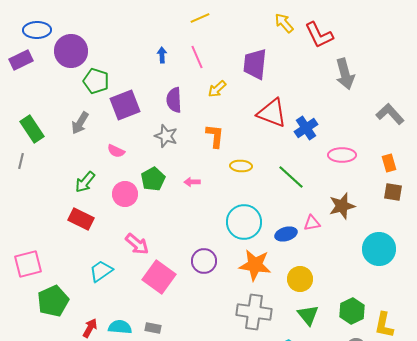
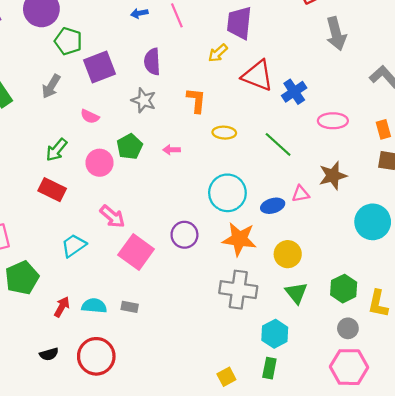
blue arrow: (162, 55) -> (139, 13), turned -98
yellow arrow: (217, 89) -> (218, 53), moved

